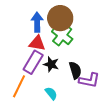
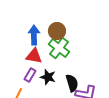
brown circle: (60, 18) -> (57, 31), size x0.7
purple rectangle: (33, 62) -> (30, 75), size x0.6

